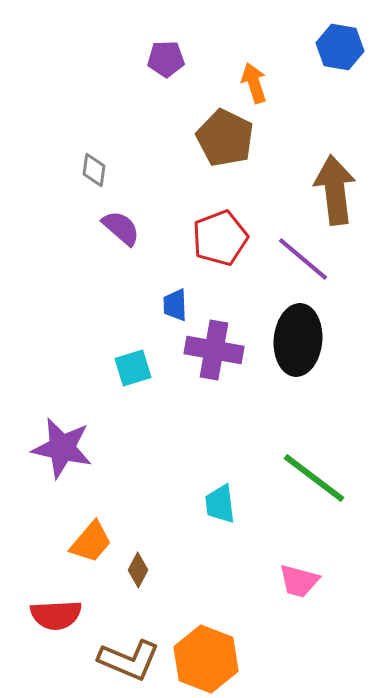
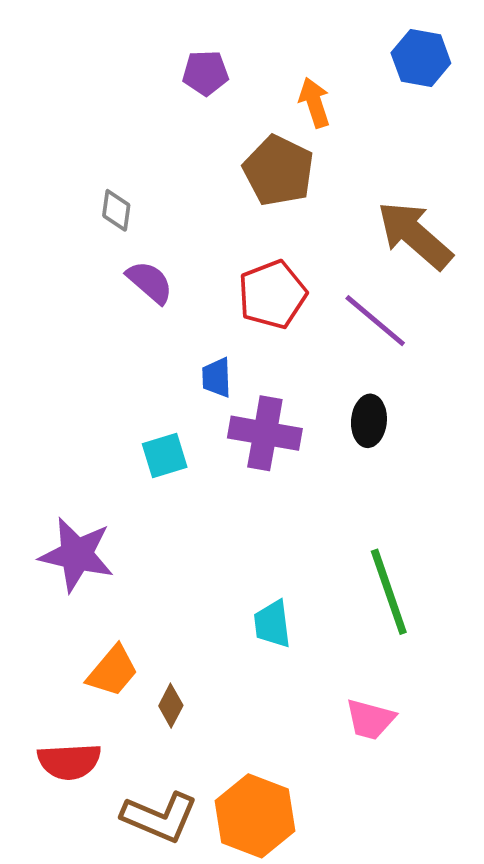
brown arrow: (335, 190) -> (415, 235), turned -42
black ellipse: (298, 340) -> (369, 421), size x0.6
green line: (314, 478) -> (389, 592), turned 34

